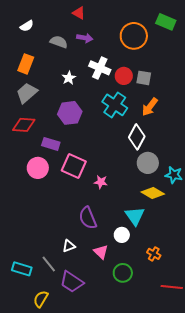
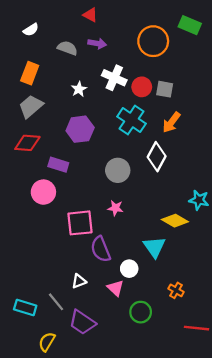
gray circle: (148, 163) -> (118, 170), moved
pink square: (74, 166) -> (80, 223), moved, turned -30
white circle: (122, 235) -> (129, 269), moved

